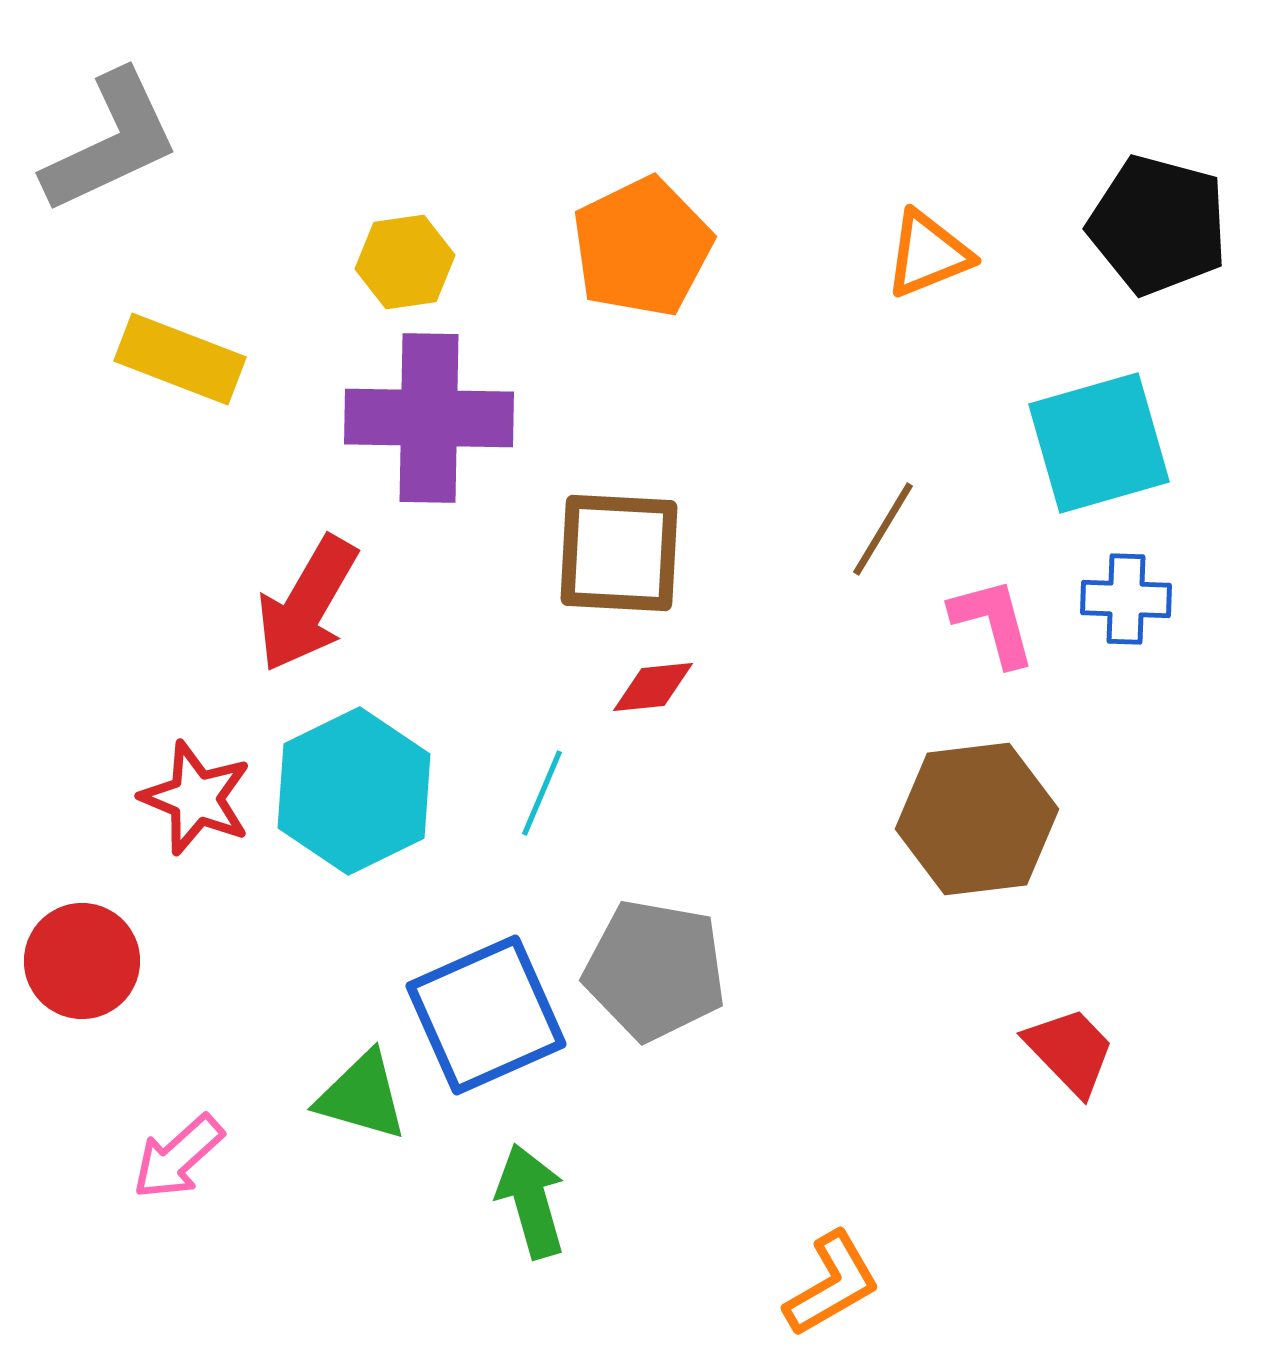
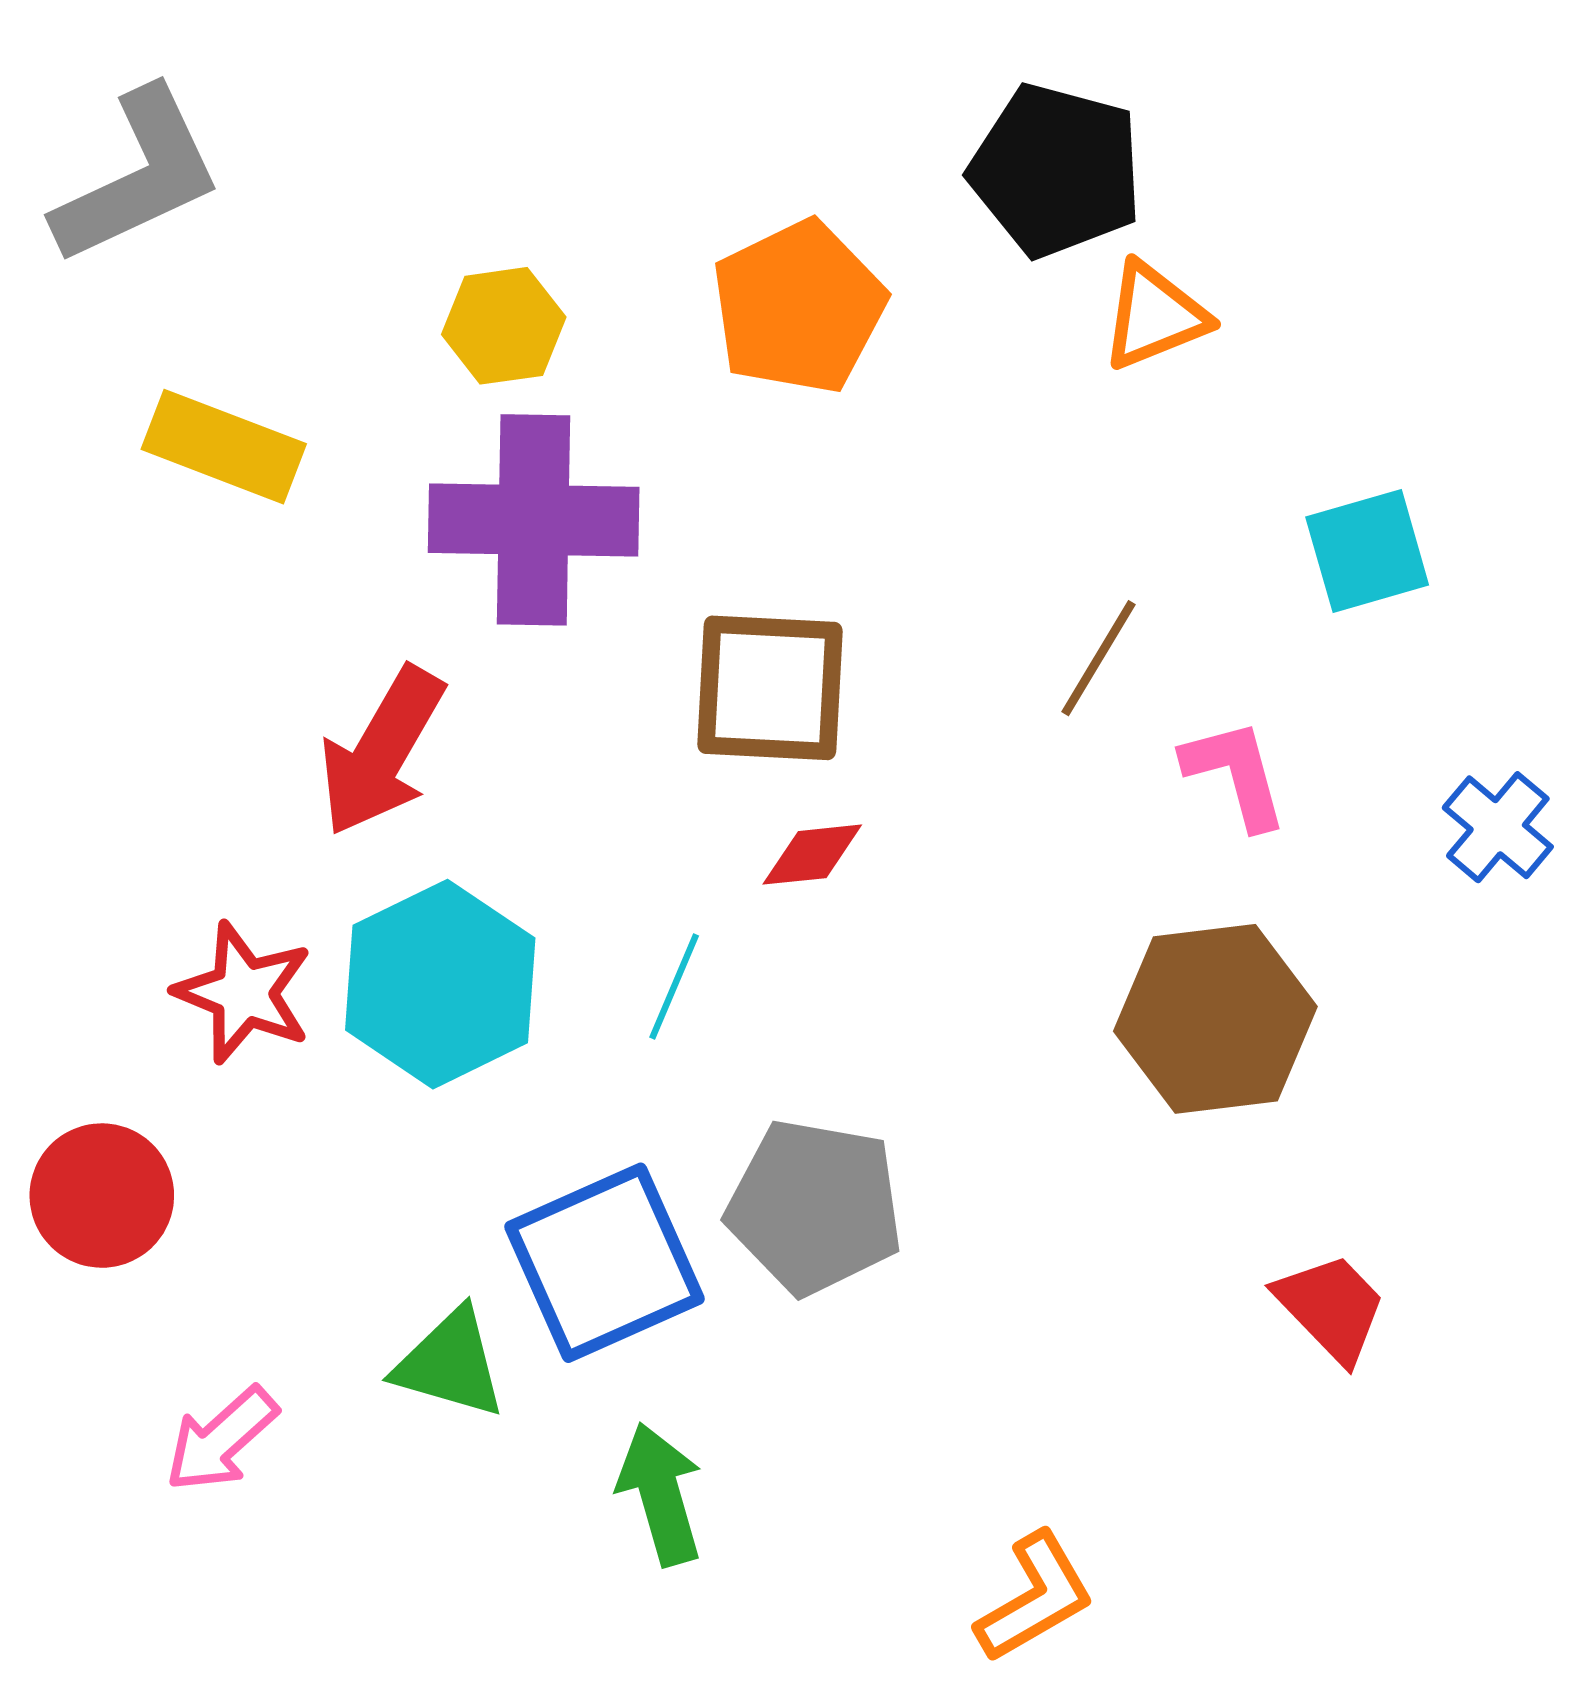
black pentagon: (1158, 225) -> (1056, 170), moved
cyan square: (1099, 443) -> (1367, 551), size x0.7
blue cross: (1126, 599) -> (1498, 827), moved, turned 38

